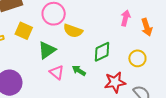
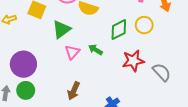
yellow circle: (137, 58) -> (144, 25), moved
pink triangle: (57, 72) -> (72, 52), turned 35

